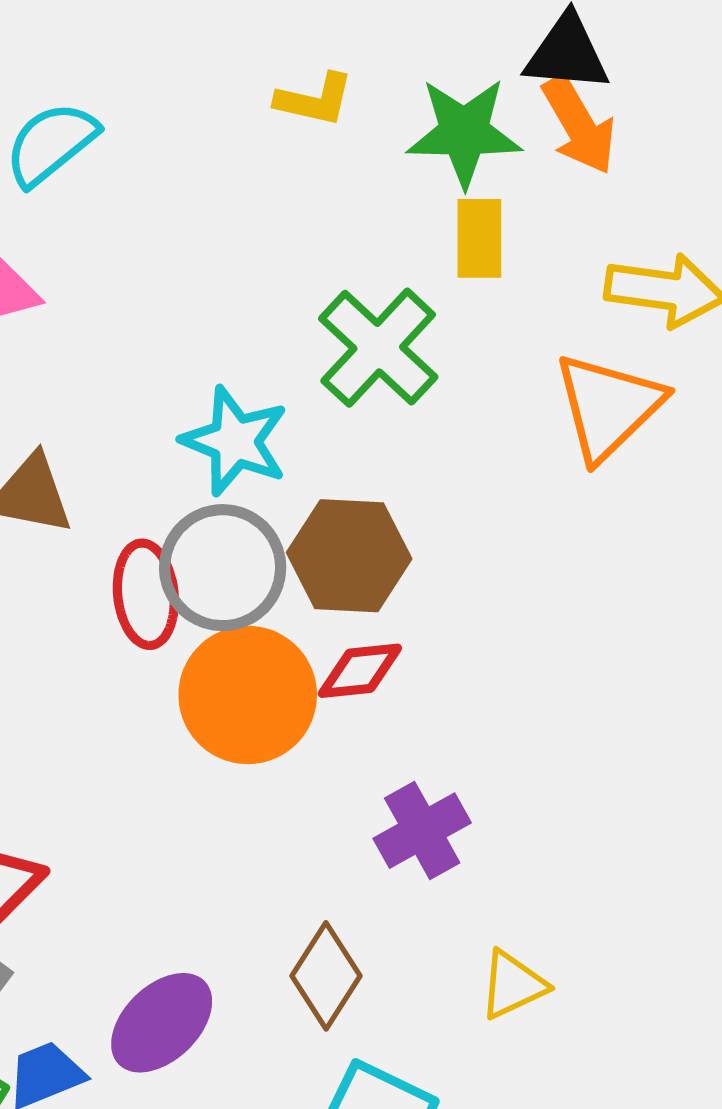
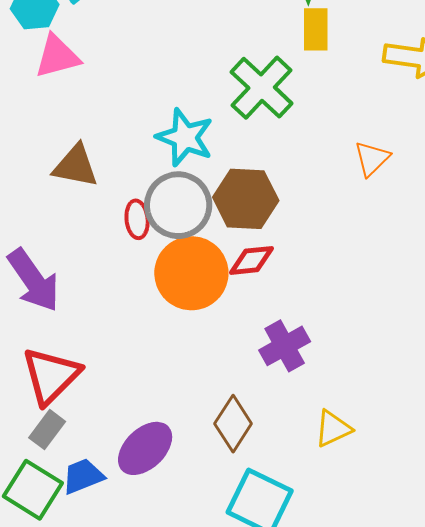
orange triangle: (609, 407) -> (372, 159), moved, size x0.6
red ellipse: (146, 594) -> (137, 219), size x0.7

